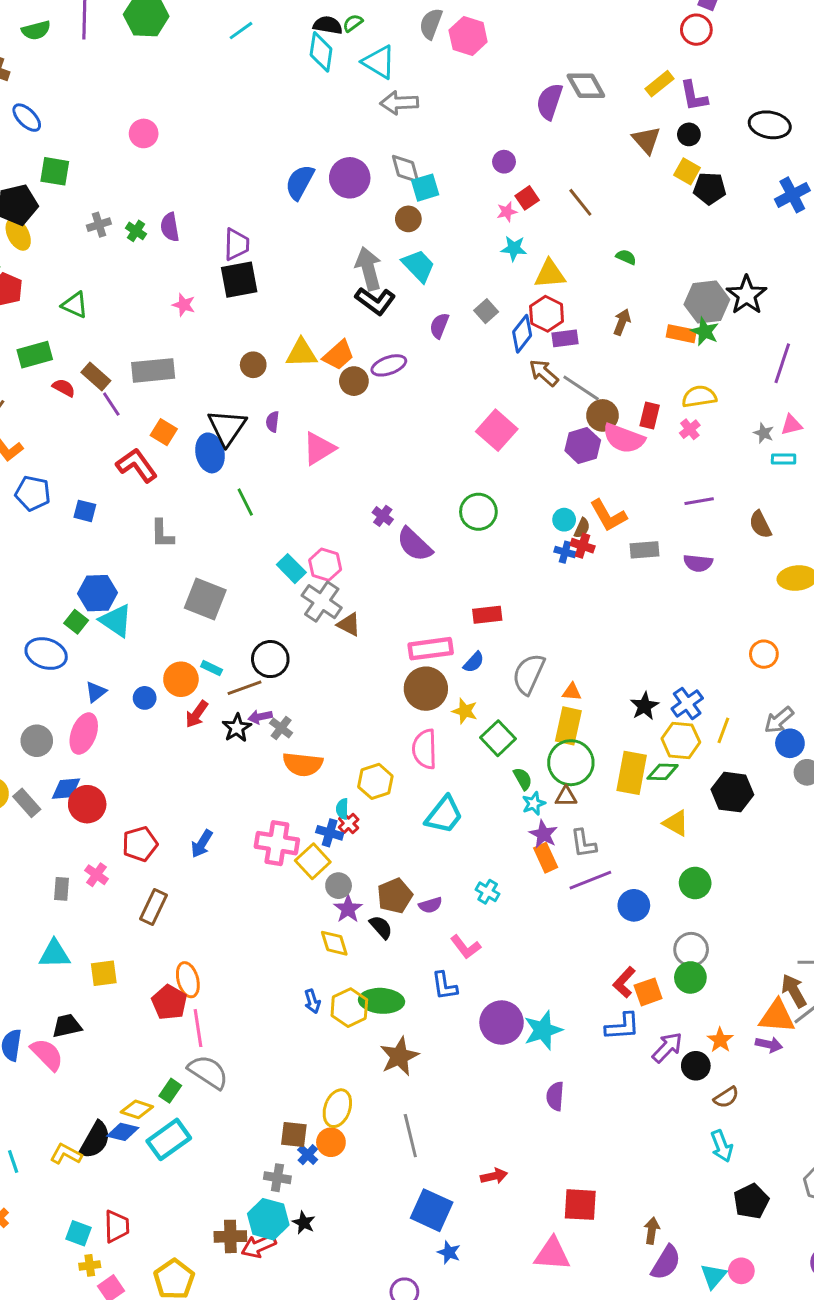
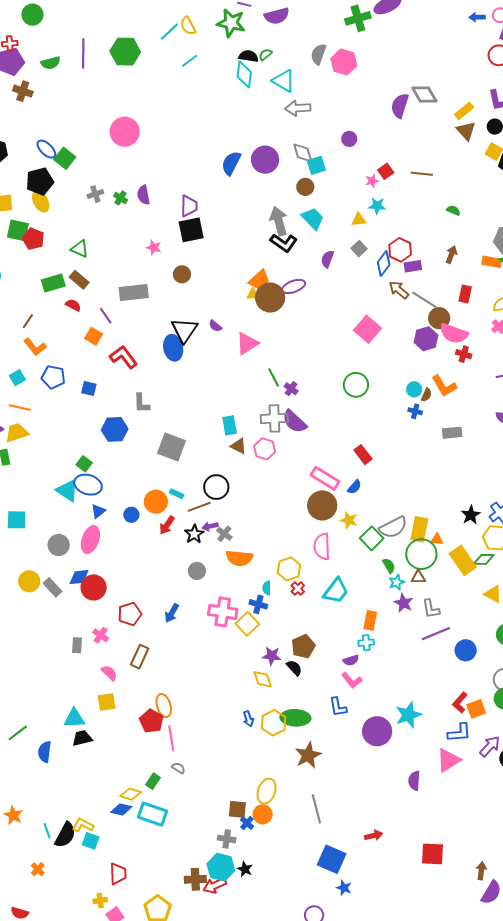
yellow rectangle: (660, 84) -> (464, 111), moved
blue ellipse: (27, 118) -> (46, 149), moved
pink circle: (144, 133) -> (125, 132), size x1.5
purple circle: (504, 162) -> (349, 139), moved
green square: (55, 171) -> (65, 158), turned 30
brown line: (580, 202) -> (422, 174), turned -45
yellow triangle: (550, 274) -> (359, 220), moved, size x0.7
yellow triangle: (302, 353) -> (253, 294), moved, size x0.6
brown circle: (253, 365) -> (182, 274), moved
brown rectangle: (96, 377) -> (79, 280), moved
brown circle: (354, 381) -> (270, 298), size x1.5
red rectangle: (650, 416) -> (465, 294), moved
purple semicircle: (272, 422) -> (215, 326), turned -56
orange square: (164, 432) -> (94, 336), moved
green line: (245, 502) -> (274, 377), moved
purple semicircle: (414, 544) -> (294, 422), moved
red cross: (583, 546) -> (464, 354), moved
gray rectangle: (645, 550) -> (452, 433), moved
pink hexagon: (325, 565) -> (265, 449), moved
cyan rectangle: (291, 569) -> (230, 425), turned 36
blue hexagon: (97, 593) -> (115, 429), moved
gray cross: (322, 602) -> (274, 418), moved, turned -36
red rectangle: (487, 615) -> (363, 455), turned 60
cyan triangle: (116, 621) -> (67, 491), moved
brown triangle: (349, 624) -> (239, 446), moved
pink rectangle: (431, 649) -> (325, 478), turned 40
blue ellipse: (46, 654) -> (88, 485), moved
gray semicircle: (529, 674) -> (393, 527), moved, turned -140
orange triangle: (572, 692) -> (437, 539), moved
yellow rectangle: (632, 773) -> (463, 560), turned -44
red cross: (349, 823) -> (298, 589), moved
orange rectangle: (546, 858) -> (370, 620), moved, turned 36
gray circle: (339, 886) -> (197, 571), moved
cyan cross: (488, 892) -> (366, 643), turned -35
purple semicircle: (430, 905) -> (351, 660), moved
purple star: (348, 909) -> (272, 656), turned -30
cyan triangle: (54, 954) -> (74, 718), moved
cyan star: (543, 1030) -> (408, 715), moved
pink semicircle: (47, 1054) -> (109, 673), moved, size x0.7
gray semicircle: (208, 1072) -> (178, 768), size x0.5
cyan rectangle: (169, 1139) -> (152, 814), turned 56
black semicircle: (95, 1140) -> (65, 835), moved
cyan square: (79, 1233) -> (91, 841), moved
pink triangle: (552, 1254) -> (448, 760), moved, turned -36

